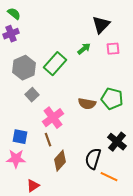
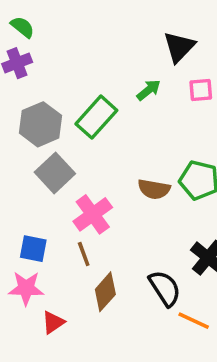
gray square: (32, 95) -> (55, 173), size x1.5
black semicircle: (93, 159) -> (165, 288), turned 130
red triangle: (33, 186) -> (53, 322), moved

